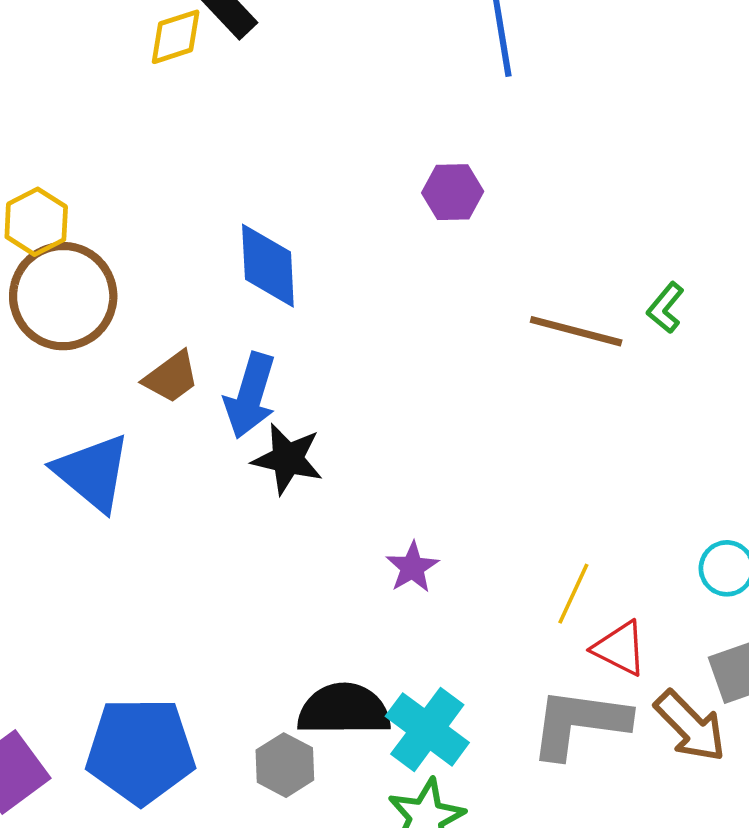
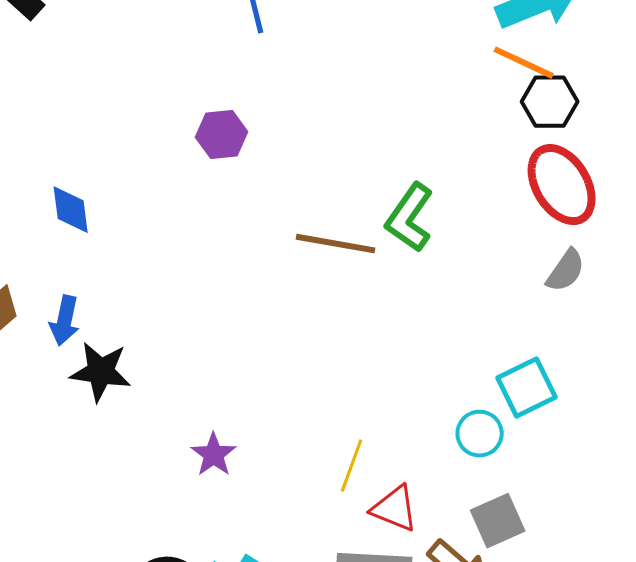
blue diamond: (268, 266) -> (71, 210), size x0.7
green L-shape: (665, 308) -> (410, 218), size x1.6
blue arrow: (250, 395) -> (65, 321), size x0.7

